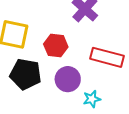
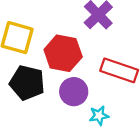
red hexagon: (56, 46) -> (63, 53), size x1.4

